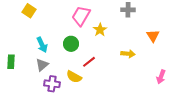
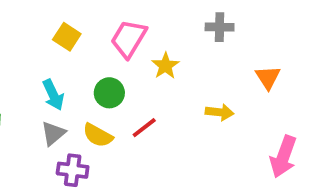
yellow square: (29, 11) -> (67, 37), moved
yellow semicircle: (74, 77) -> (98, 135), moved
pink arrow: (161, 77) -> (283, 157), size x1.5

